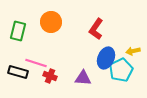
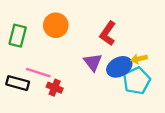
yellow arrow: (133, 51) -> (139, 59), moved
blue ellipse: (106, 58) -> (119, 67), turned 40
purple triangle: (83, 78) -> (93, 62), moved, turned 48

